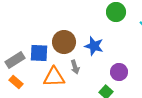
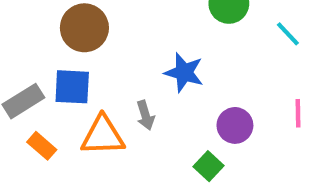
brown circle: (64, 42) -> (84, 28), moved
orange rectangle: (16, 82) -> (42, 146), moved

